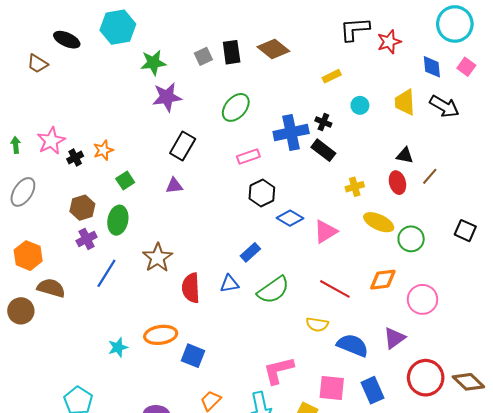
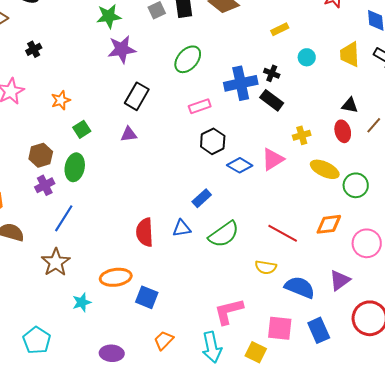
black cross: (75, 158) -> (34, 49), moved
pink triangle: (325, 232) -> (273, 159), moved
brown star: (158, 258) -> (56, 262), moved
cyan star: (118, 347) -> (82, 302), moved

